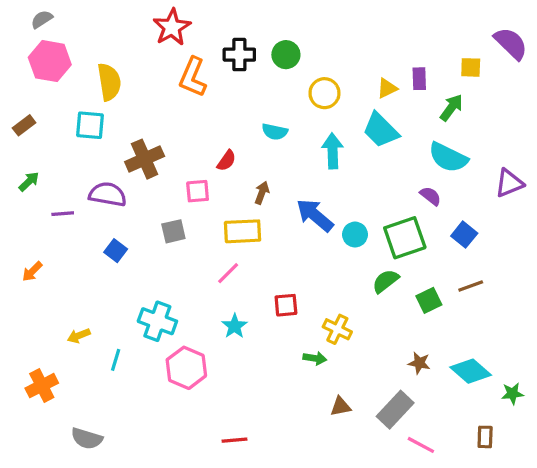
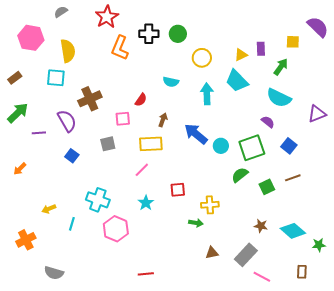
gray semicircle: (42, 19) -> (61, 12), moved
green arrow: (29, 182) -> (18, 113), size x1.6
purple semicircle: (108, 194) -> (67, 121), turned 50
yellow cross: (337, 329) -> (210, 205), turned -30

